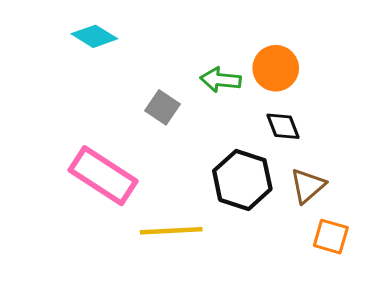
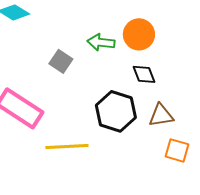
brown triangle: (308, 186) -> (161, 115), turned 32

